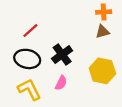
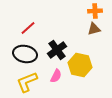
yellow hexagon: (102, 71) -> (80, 65), moved
yellow L-shape: (29, 89) -> (27, 82), turned -85

